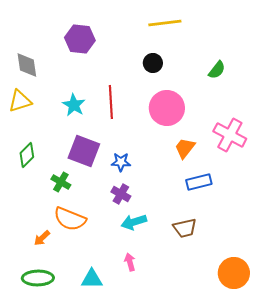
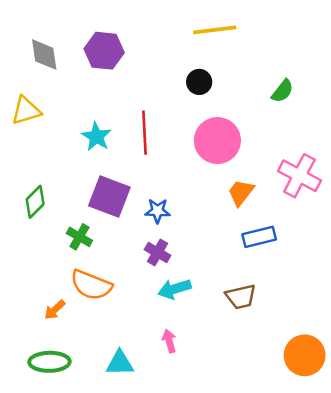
gray diamond: (27, 65) -> (44, 55), moved
yellow triangle: (20, 101) -> (26, 111), moved

